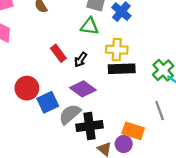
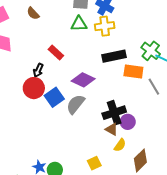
yellow cross: (117, 50) -> (105, 26), moved
black arrow: (81, 60) -> (38, 70), moved
black cross: (90, 126) -> (114, 113), moved
orange rectangle: (133, 131) -> (133, 71), moved

